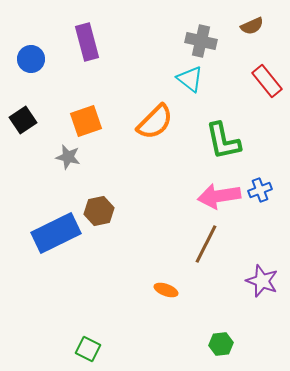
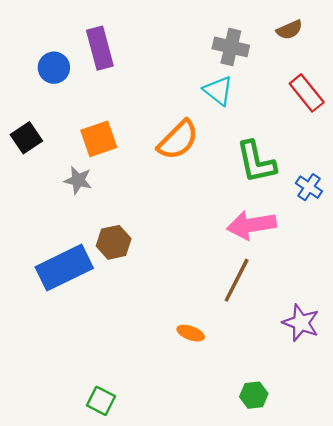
blue circle: (31, 59) -> (54, 68), moved
blue cross: (260, 190) -> (309, 187), moved, turned -35

